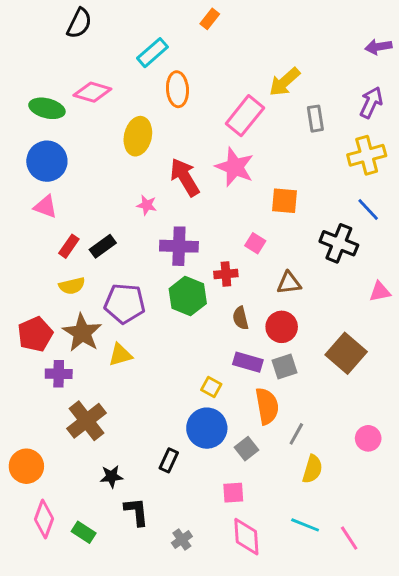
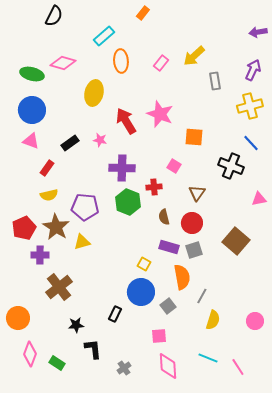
pink rectangle: (245, 116) -> (161, 63), moved, size x0.6
black rectangle: (103, 246) -> (70, 143), moved
brown triangle: (289, 283) -> (197, 193), turned -48
pink circle: (368, 438) -> (255, 321), moved

